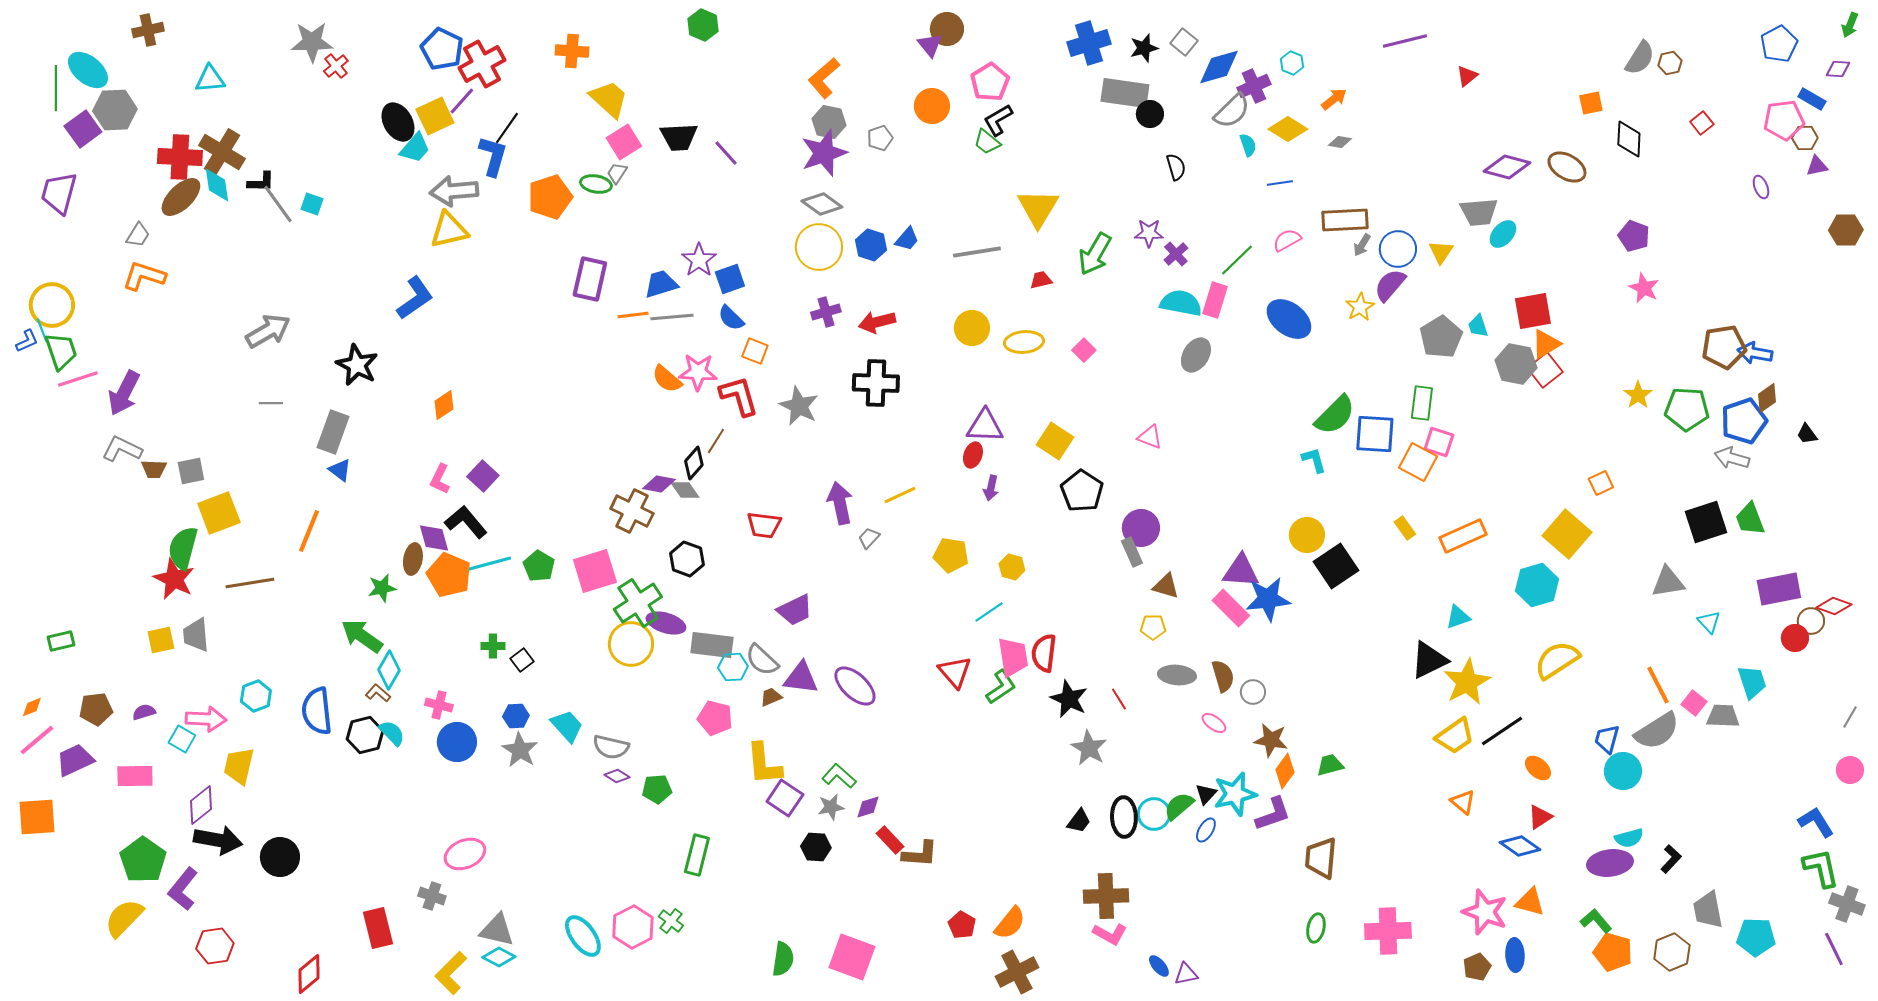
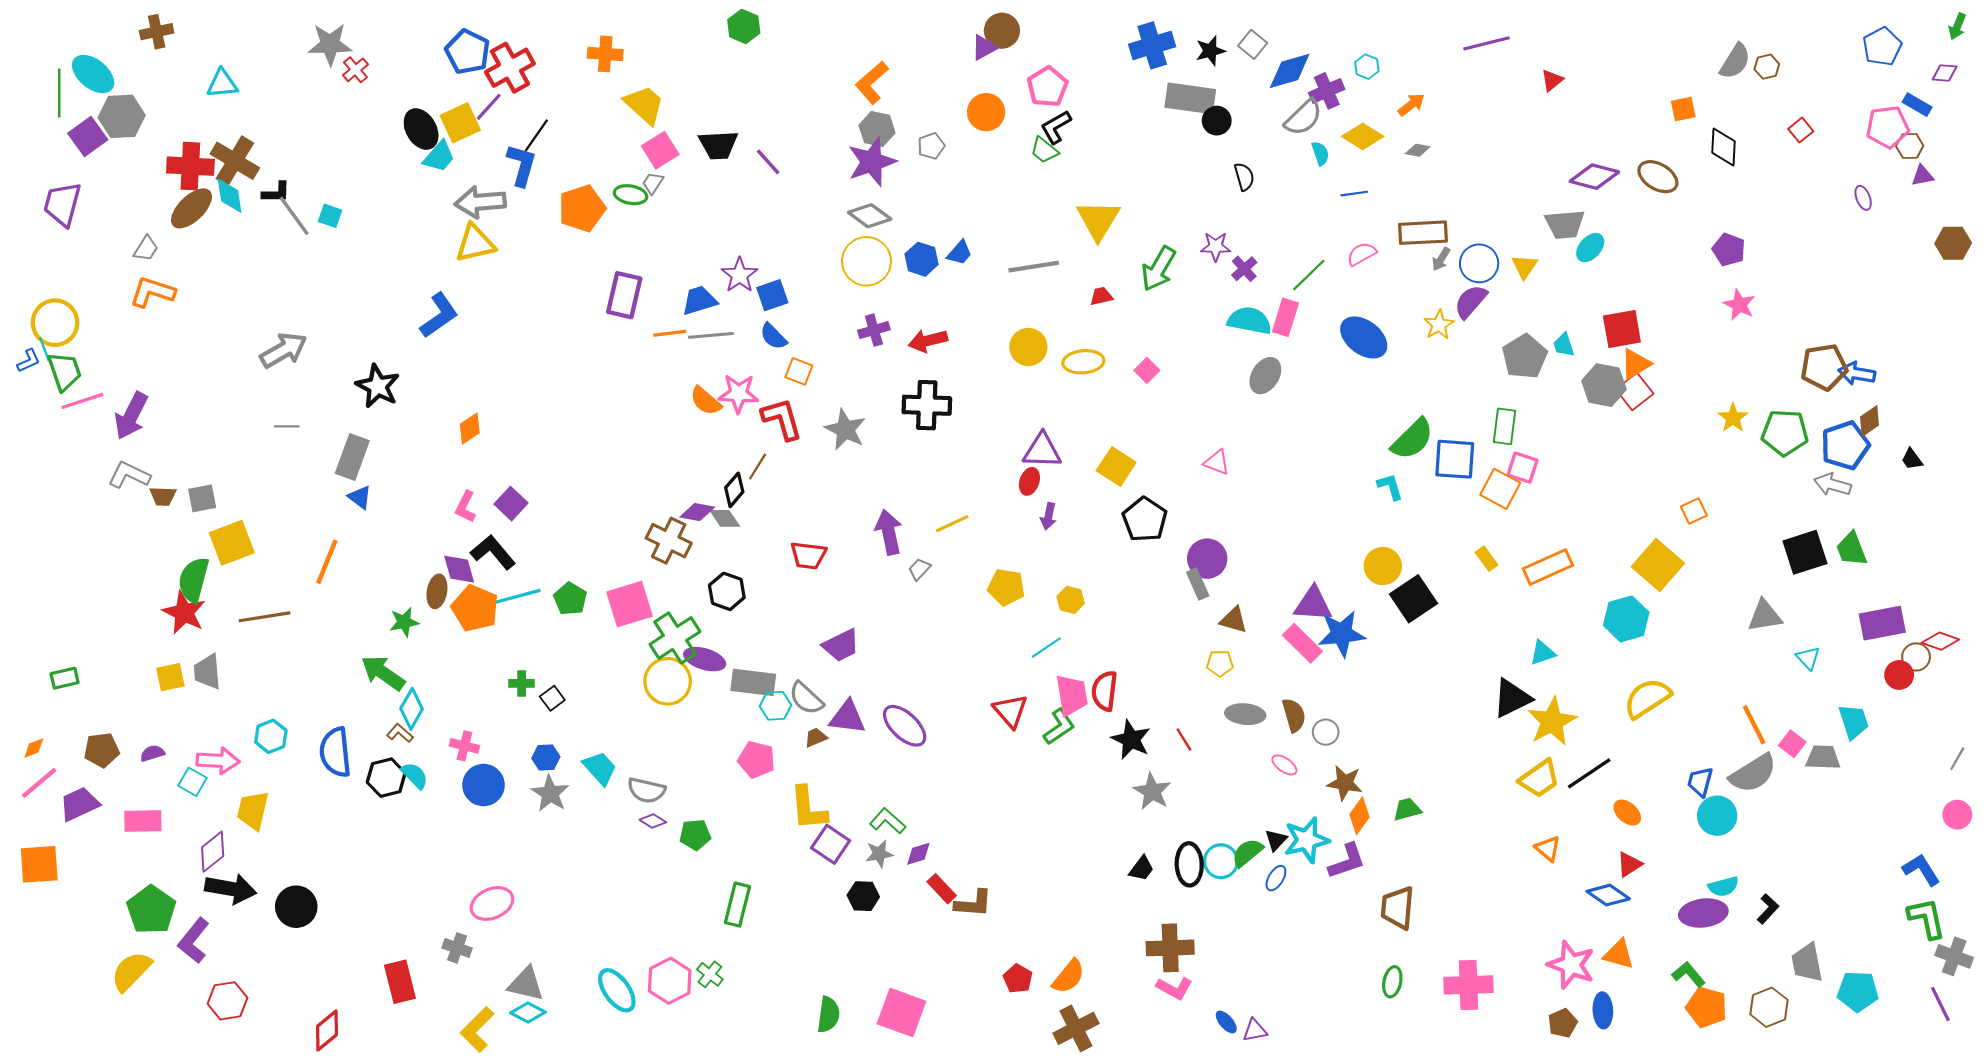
purple triangle: (930, 45) -> (984, 48), turned 40

